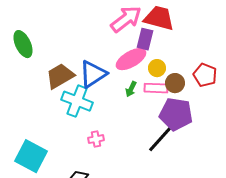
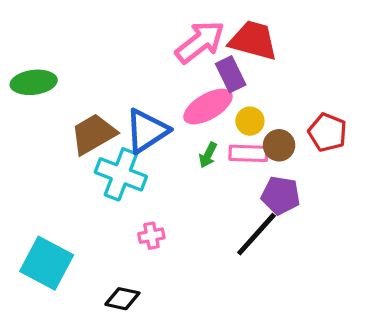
purple rectangle: (145, 39) -> (231, 74), turned -40
green ellipse: (23, 44) -> (34, 82), turned -72
purple pentagon: (176, 114) -> (281, 195), size x0.7

